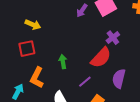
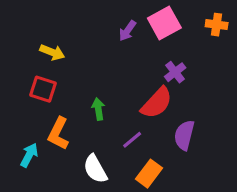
red square: (27, 49) -> (43, 89), turned 30

